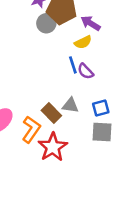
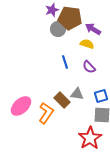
yellow semicircle: (83, 42) -> (87, 44), turned -136
blue line: (73, 65) -> (65, 62), moved
red star: (53, 147) -> (90, 138), moved

